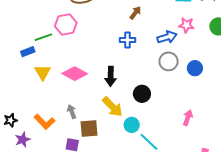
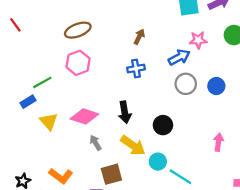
pink hexagon: (66, 24) -> (78, 63), moved
gray arrow: (72, 112) -> (95, 143), moved

